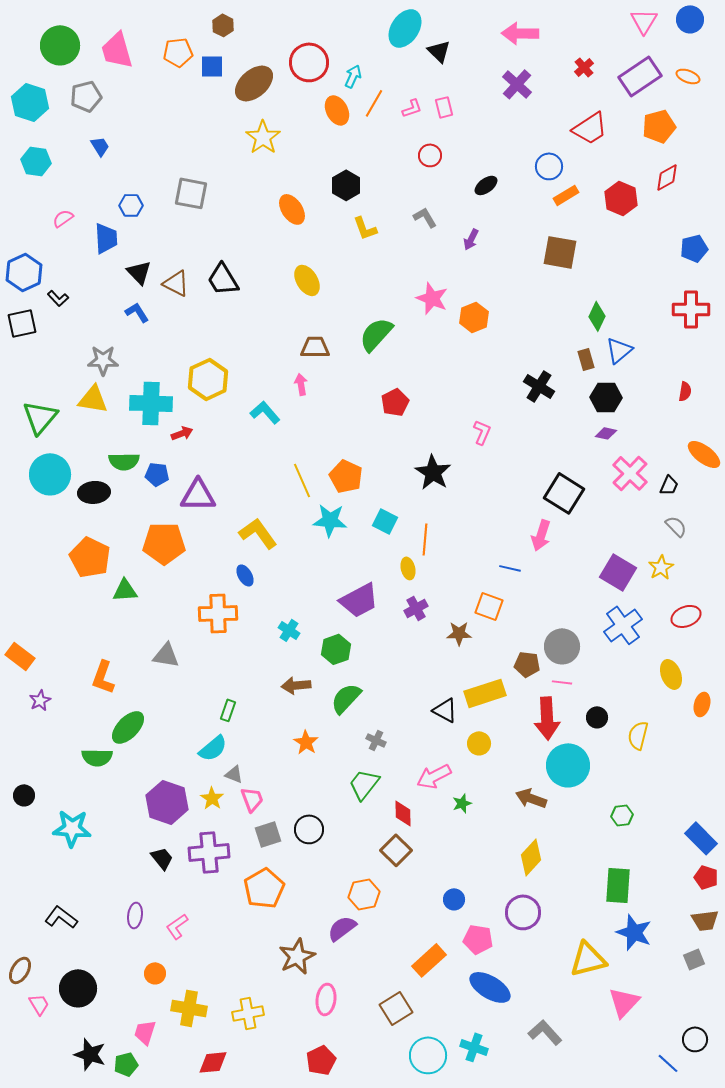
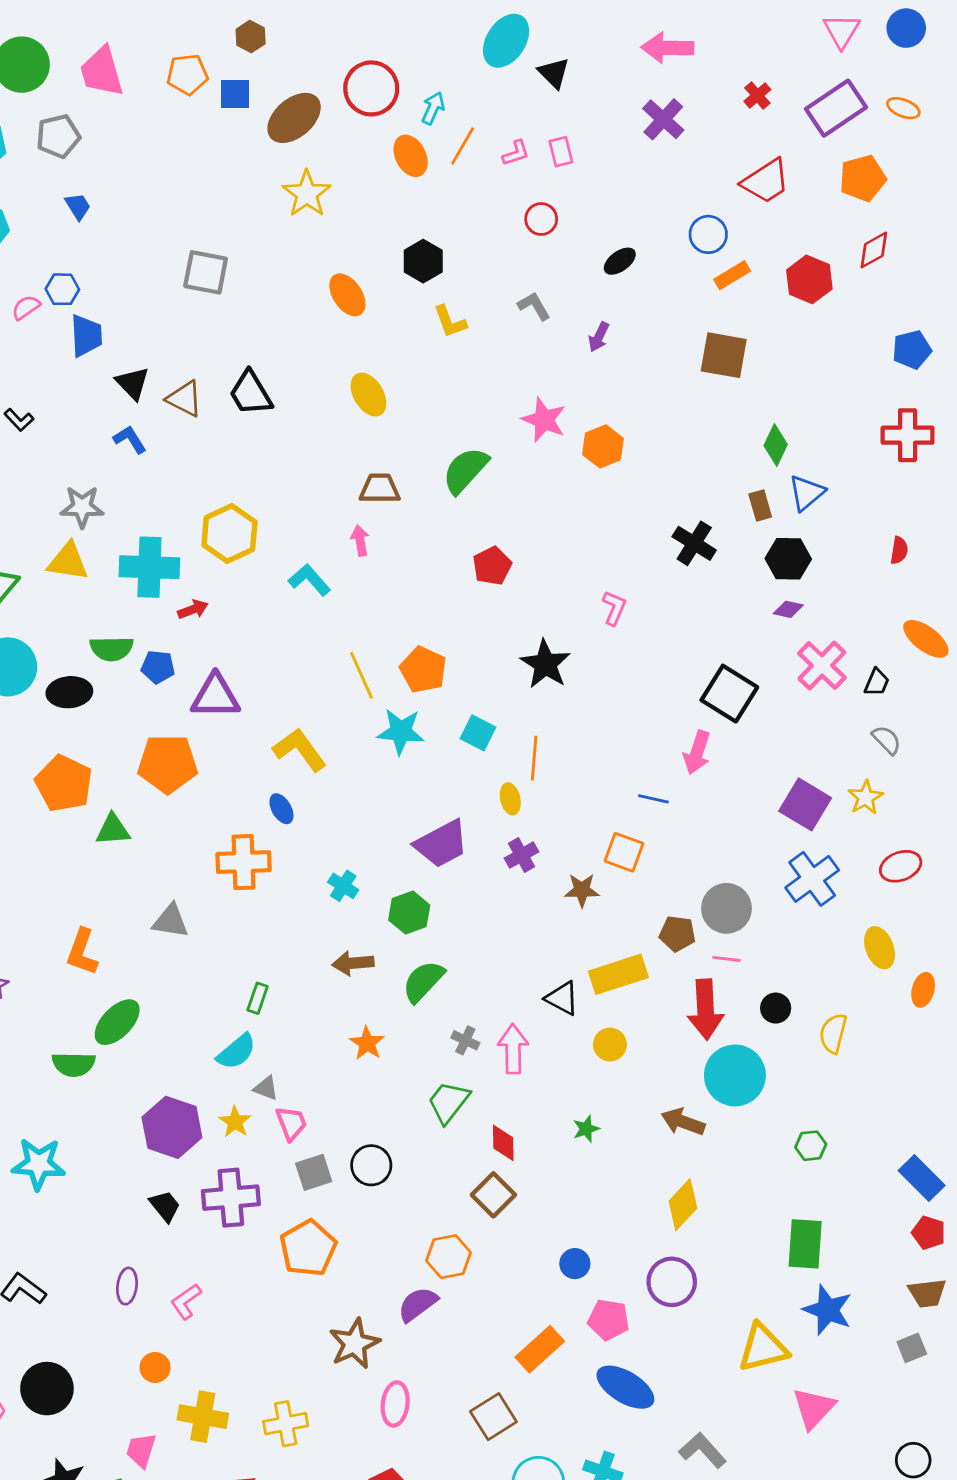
blue hexagon: (131, 205) -> (62, 289), moved
pink arrow: (434, 776) -> (513, 1049), moved, turned 116

